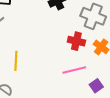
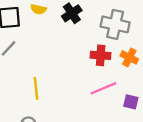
purple square: (96, 86) -> (131, 102), turned -32

